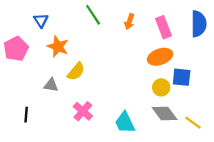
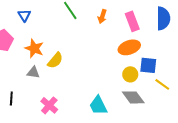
orange star: (58, 47) -> (34, 48), moved
pink cross: (83, 111) -> (49, 105), moved
yellow line: (193, 123) -> (162, 84), moved

